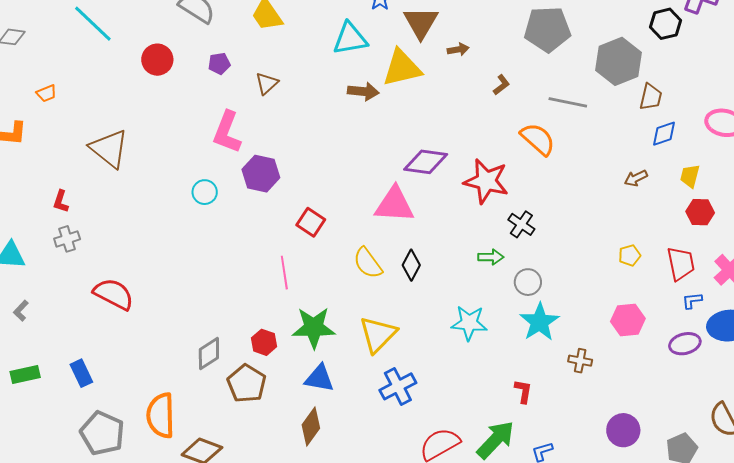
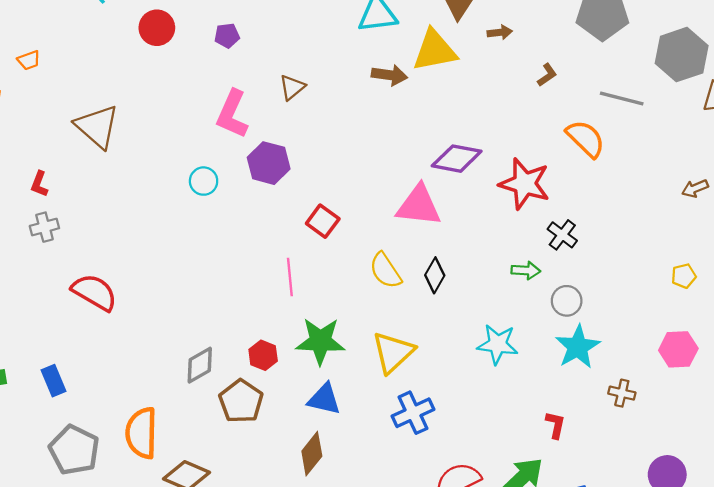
brown triangle: (267, 83) -> (292, 87), moved

